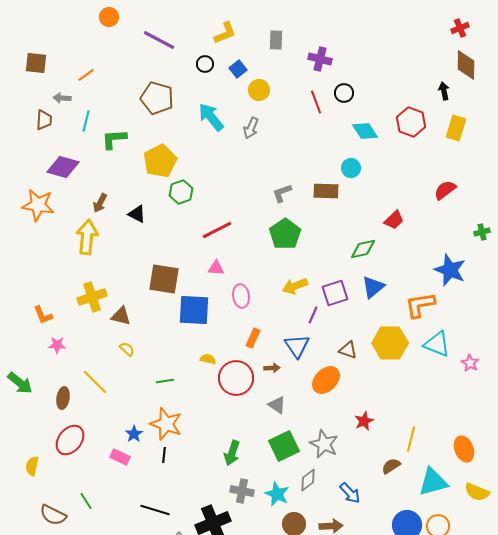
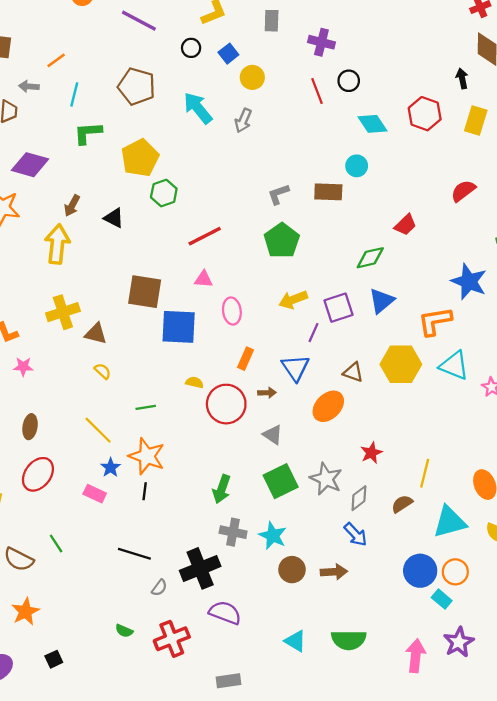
cyan line: (86, 121) -> (74, 94), moved
yellow line: (95, 382) -> (98, 430), moved
gray diamond: (308, 480) -> (359, 498), moved

